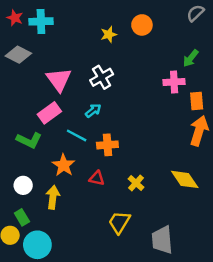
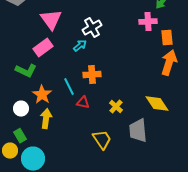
white cross: (102, 77) -> (92, 28), moved
cyan line: (77, 135) -> (69, 87), moved, turned 36
orange star: (64, 165) -> (42, 95), moved
yellow trapezoid: (119, 222) -> (102, 140), turned 115
gray trapezoid: (162, 240) -> (138, 131), moved

